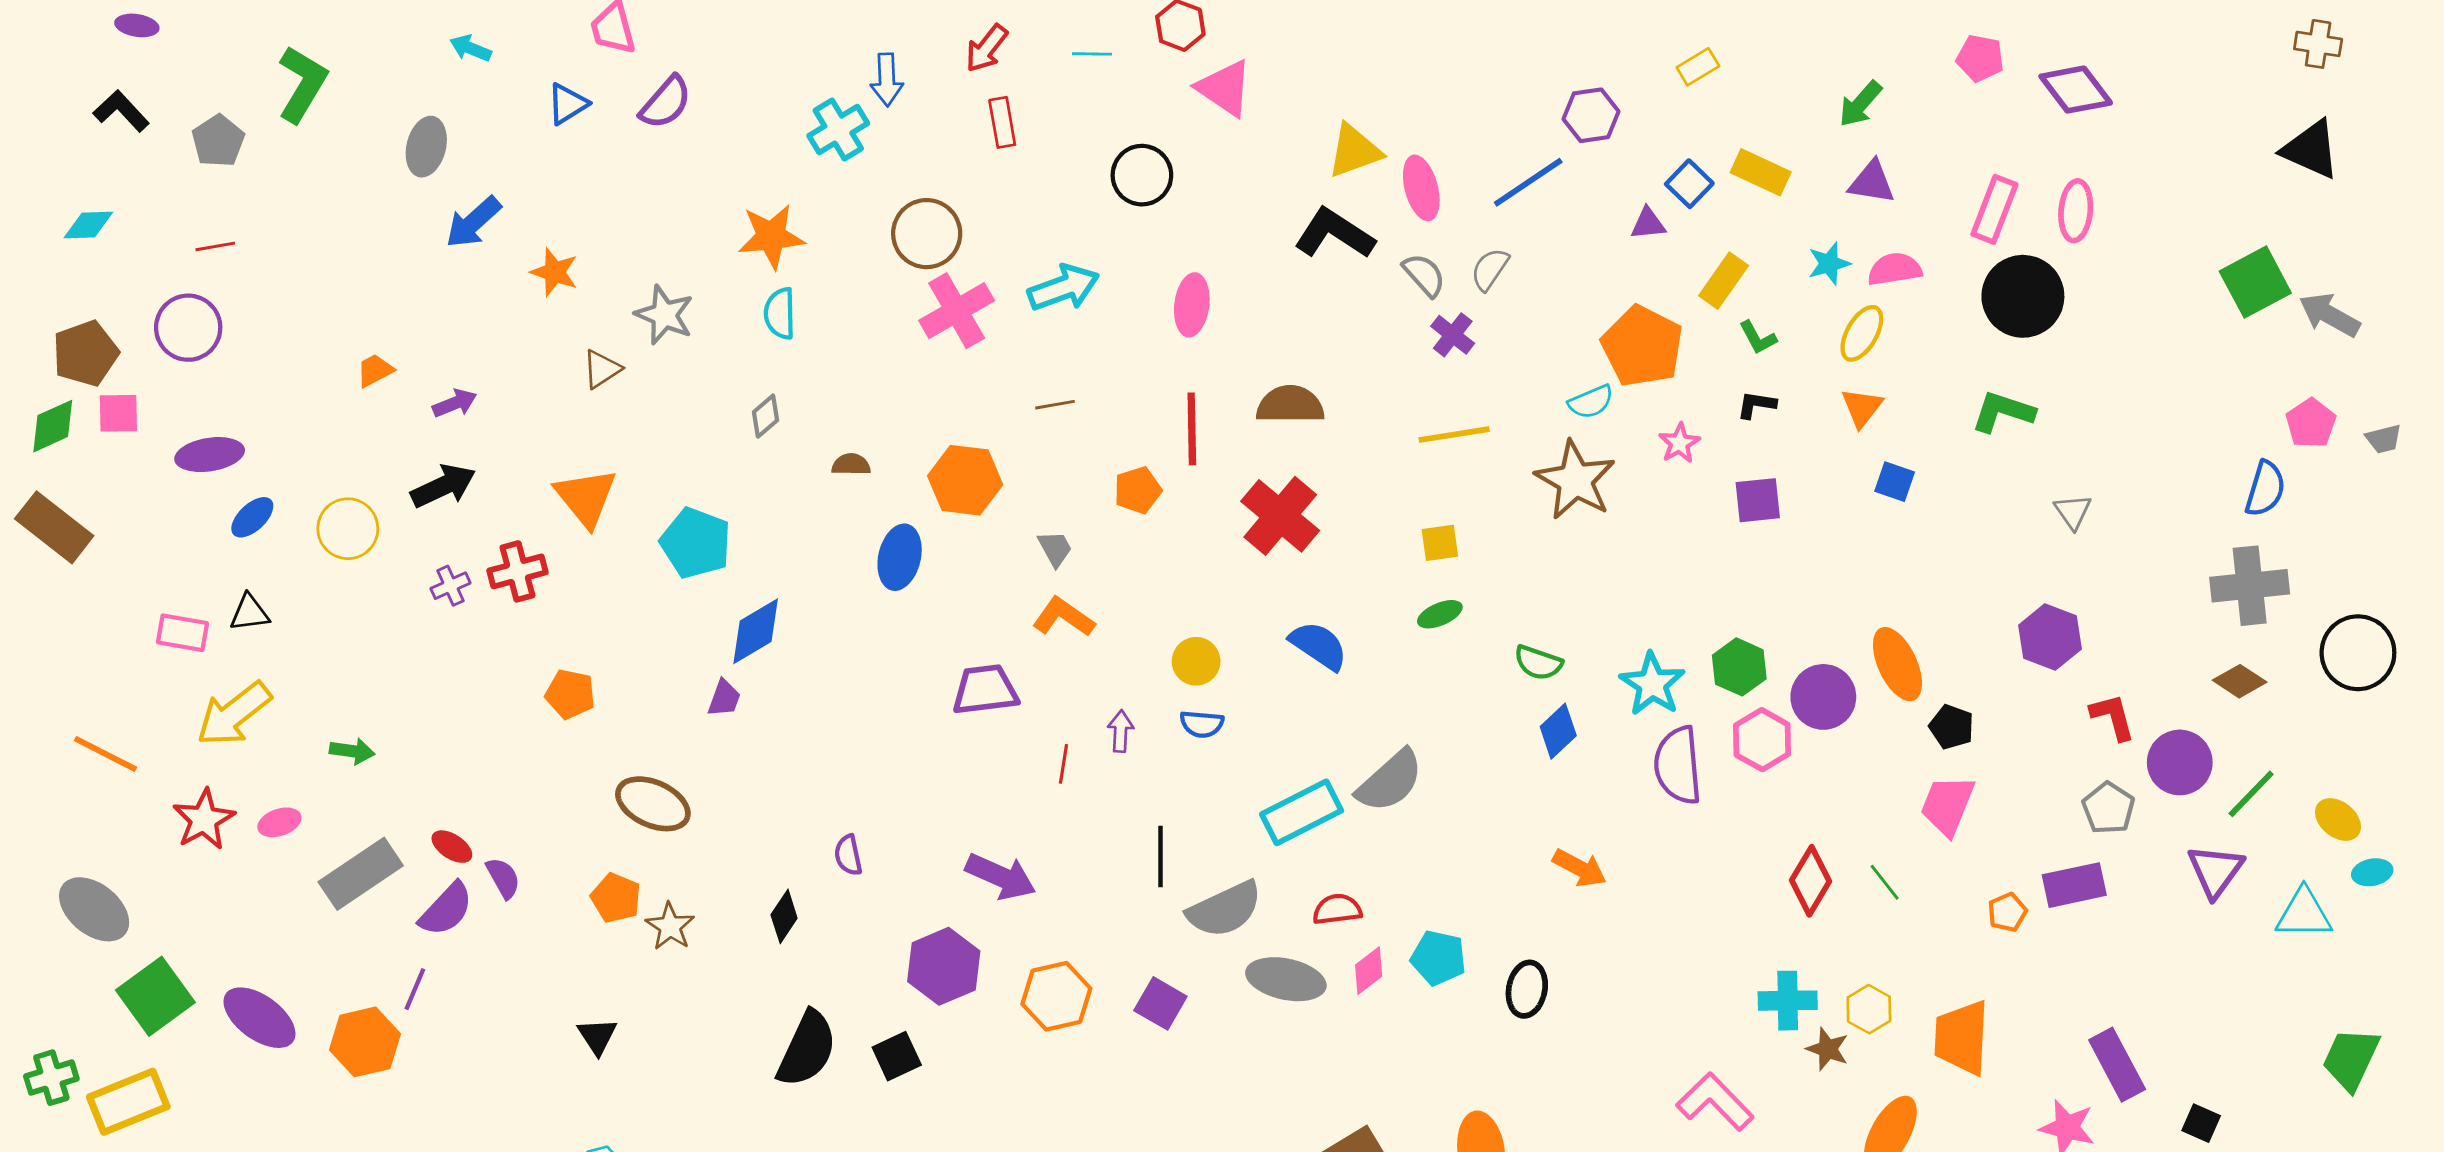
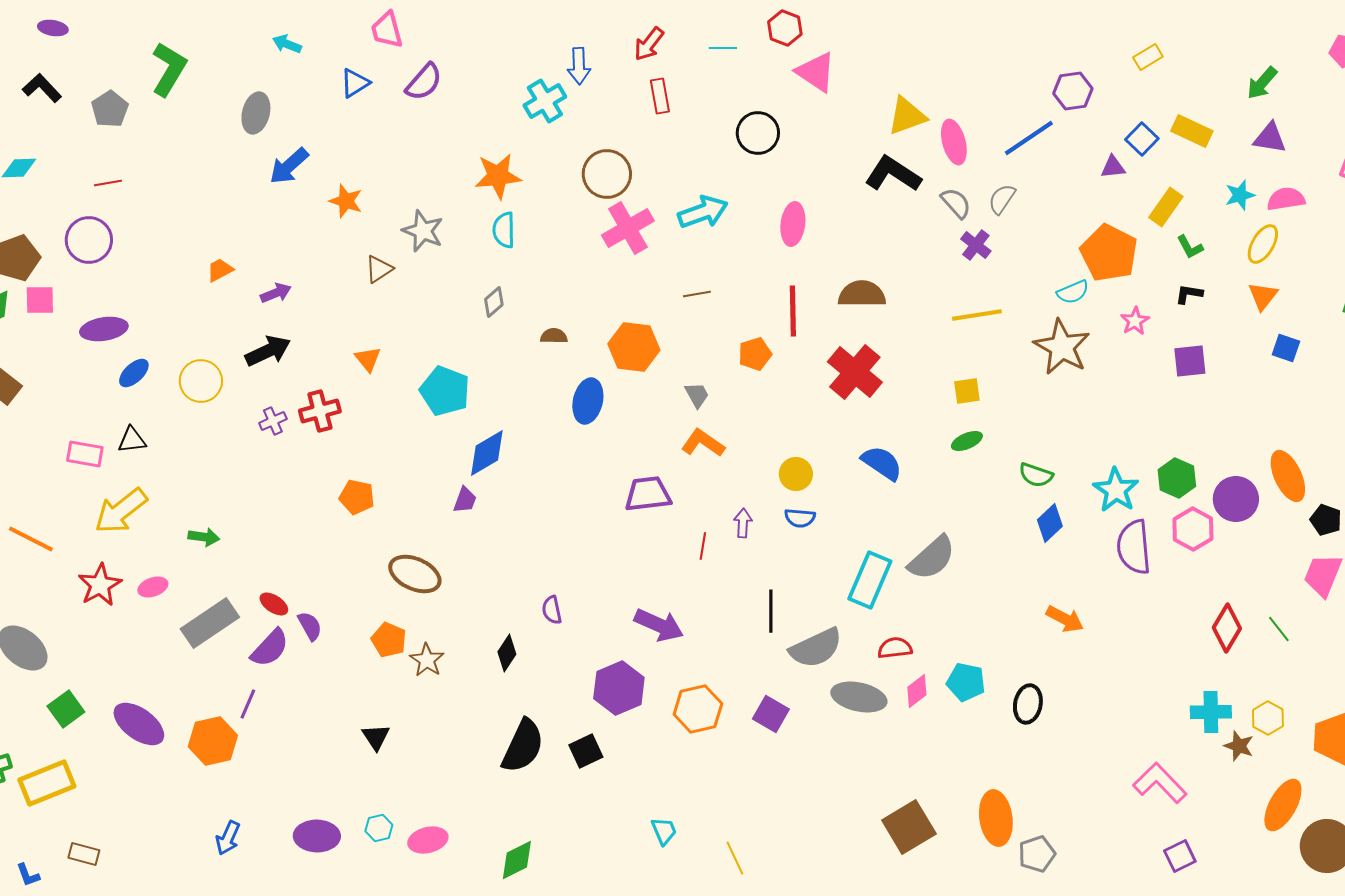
orange triangle: (586, 497) -> (368, 359), size x0.6
cyan rectangle: (1302, 812) -> (870, 580), turned -40
green square: (155, 996) -> (66, 709), size x0.7

